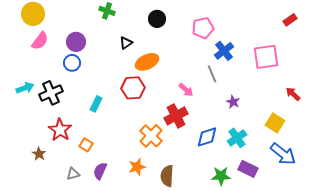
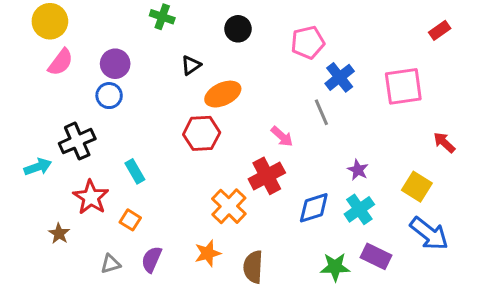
cyan arrow: (25, 88) -> (38, 167), moved
purple star: (233, 102) -> (358, 170), moved
cyan rectangle: (96, 104) -> (135, 171), moved, turned -56

